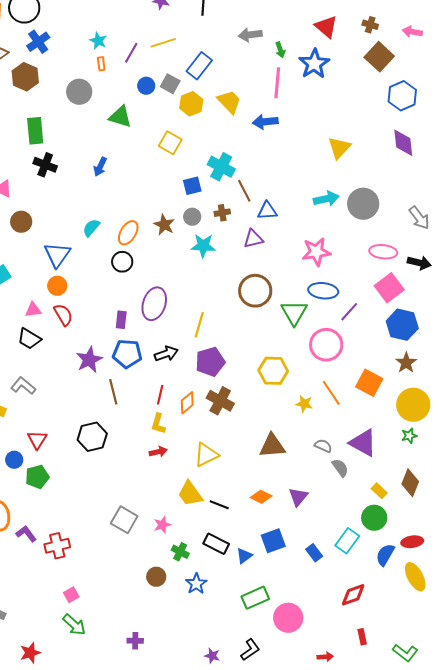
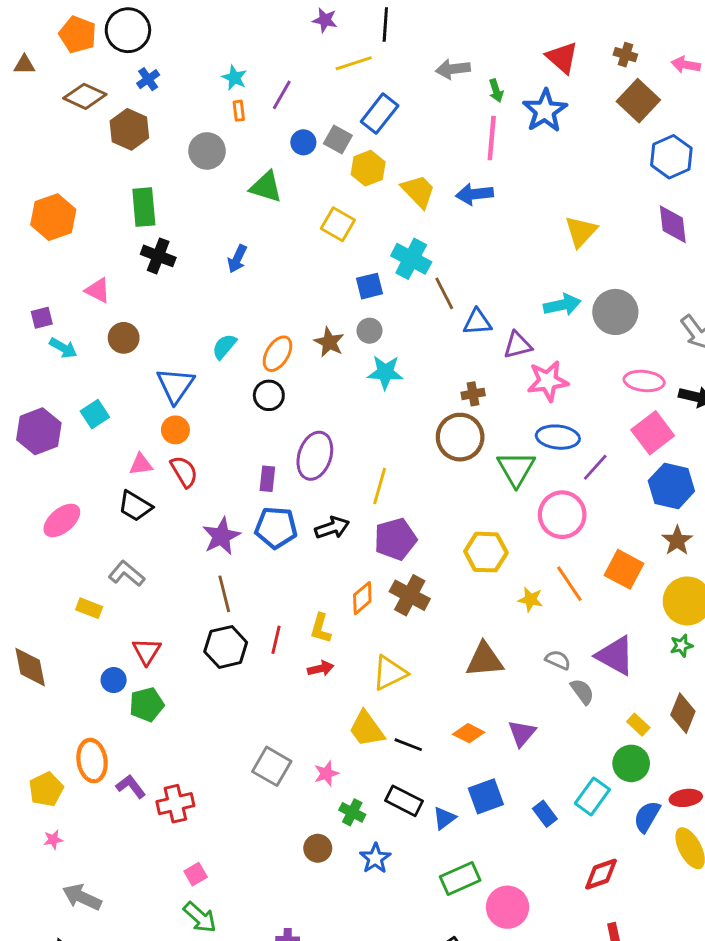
blue cross: (38, 42) -> (148, 79), size x0.7
yellow line: (163, 43) -> (354, 63), moved
yellow trapezoid: (229, 102) -> (418, 191), moved
brown cross: (222, 213) -> (473, 394), moved
purple triangle: (253, 239) -> (518, 345), moved
brown line: (113, 392) -> (224, 594), moved
red line: (160, 395) -> (276, 640), moved

